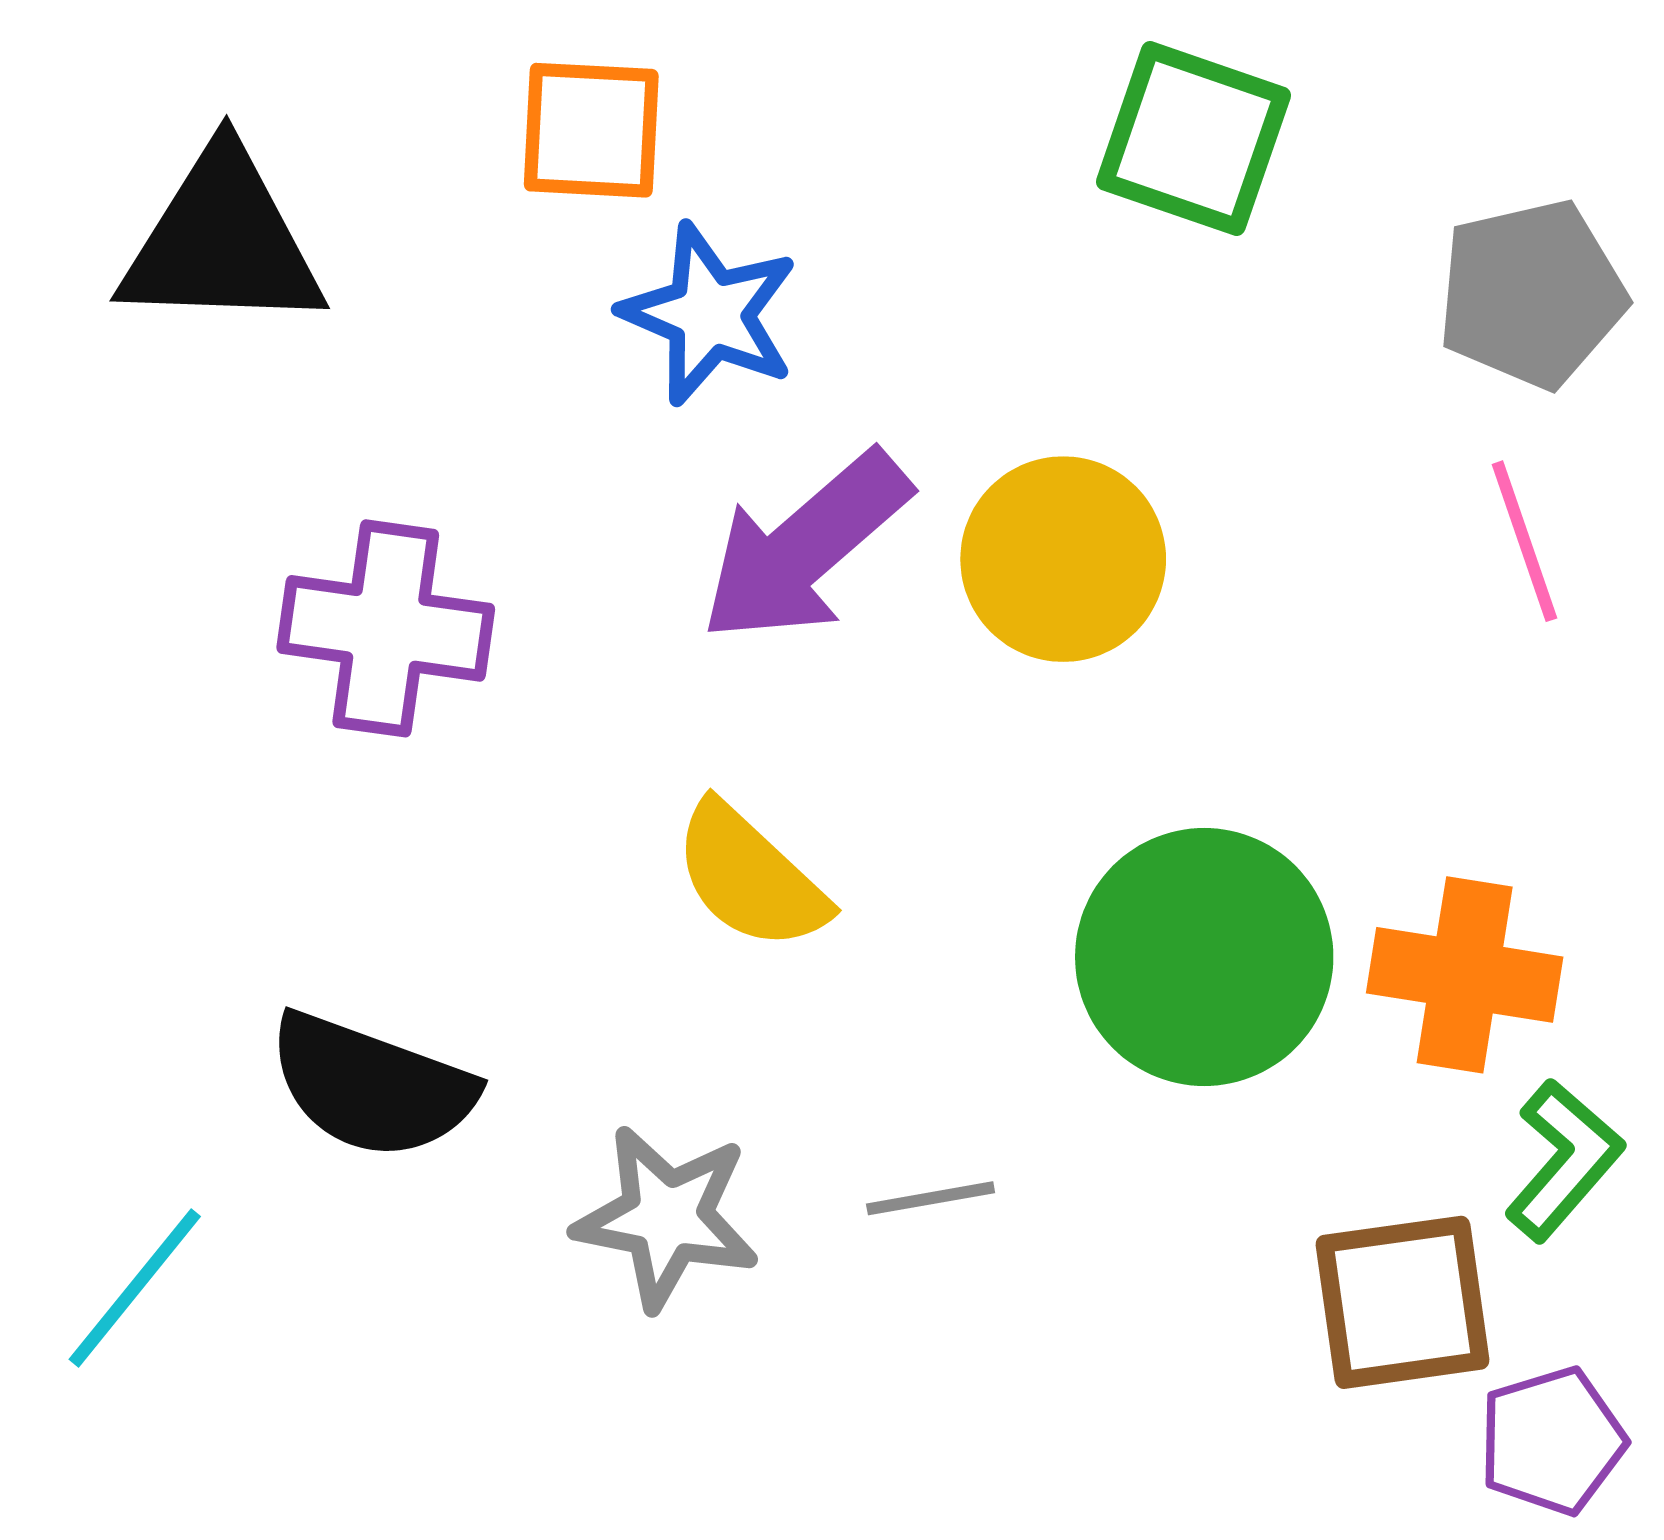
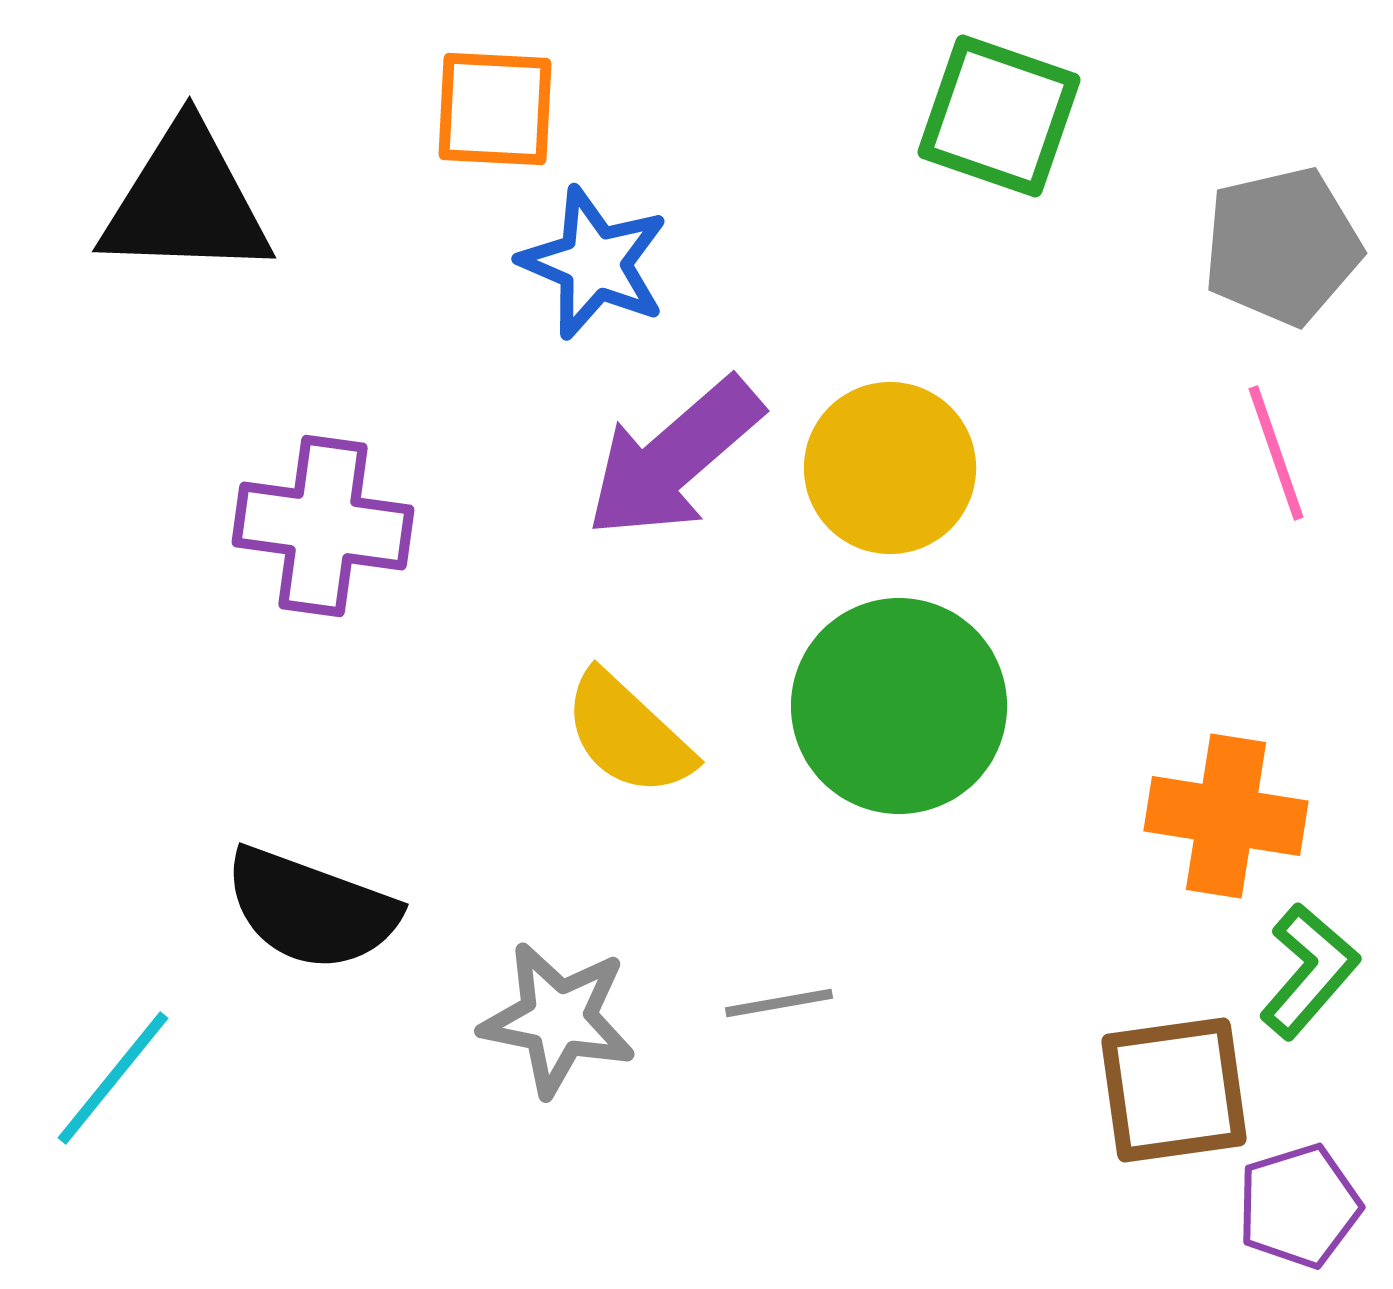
green circle: (1204, 957) -> (899, 706), moved

